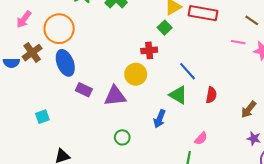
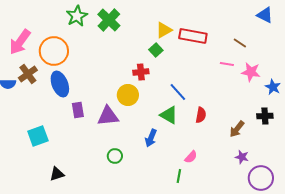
pink arrow: (24, 19) -> (20, 42), size x1.5
purple rectangle: (84, 90) -> (78, 110), turned 56
cyan square: (42, 117) -> (38, 136), size x1.5

